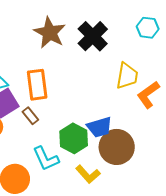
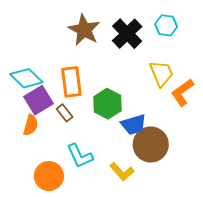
cyan hexagon: (148, 28) -> (166, 25), moved
yellow trapezoid: (127, 76) -> (161, 73), turned -32
green hexagon: (74, 138) -> (108, 104), moved

